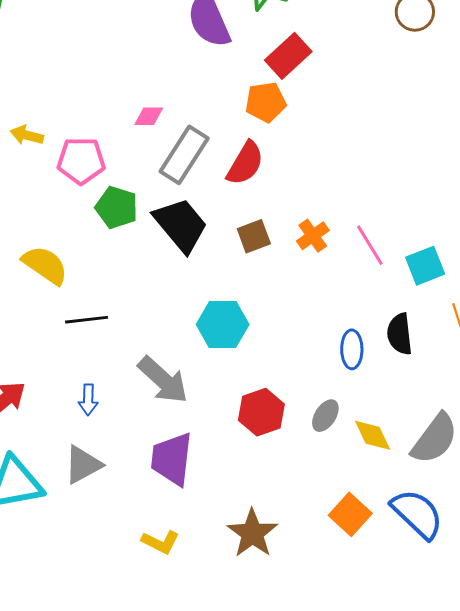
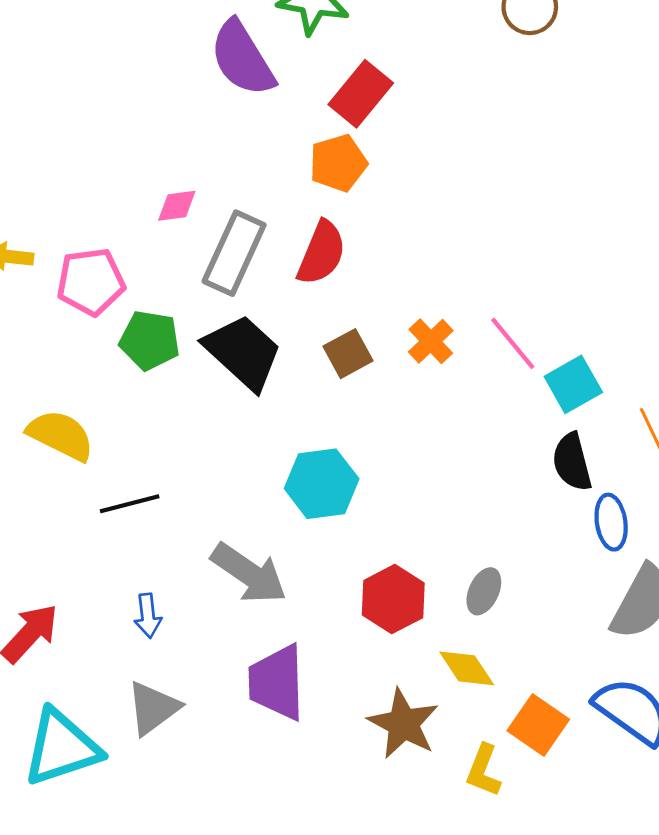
cyan square: (425, 266) -> (573, 384), moved
blue ellipse: (352, 349) -> (611, 522), moved
yellow diamond: (373, 435) -> (467, 668), moved
brown star: (252, 533) -> (403, 724), moved
yellow L-shape: (160, 542) -> (483, 770), moved, turned 93

